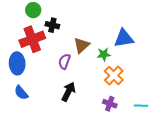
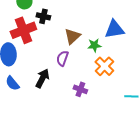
purple semicircle: (64, 61) -> (62, 58), moved
black arrow: (68, 92) -> (42, 78), moved
purple cross: (110, 104) -> (80, 89), moved

